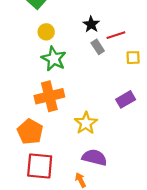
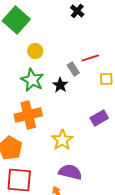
black star: (91, 24) -> (60, 85), moved
yellow circle: (46, 32) -> (35, 51), moved

